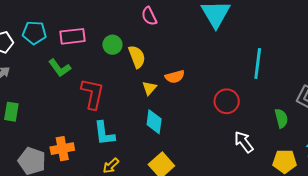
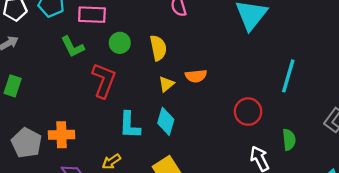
green circle: (112, 45) -> (120, 43), moved
green semicircle: (281, 118) -> (289, 140), moved
cyan L-shape: (104, 133) -> (130, 125), moved

